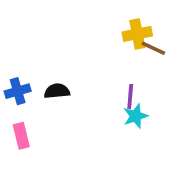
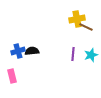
blue cross: (18, 91) -> (18, 51), moved
cyan star: (136, 116) -> (91, 55), moved

